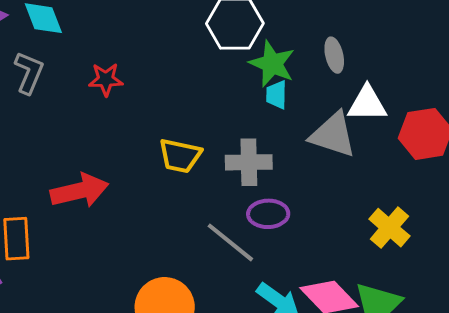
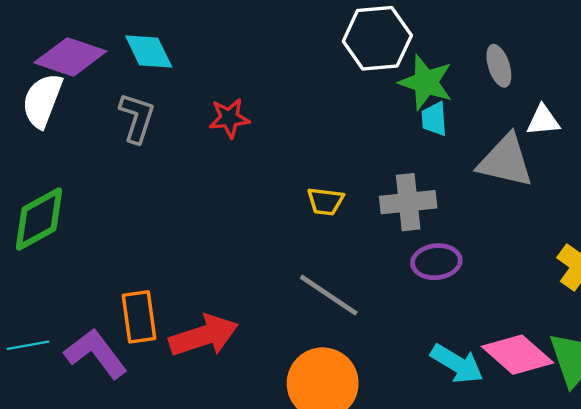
white triangle: (367, 104) -> (543, 120), size x0.7
yellow trapezoid: (180, 156) -> (325, 201), size x0.7
red arrow: (79, 191) -> (204, 336), moved
gray line: (230, 242) -> (329, 295), moved

